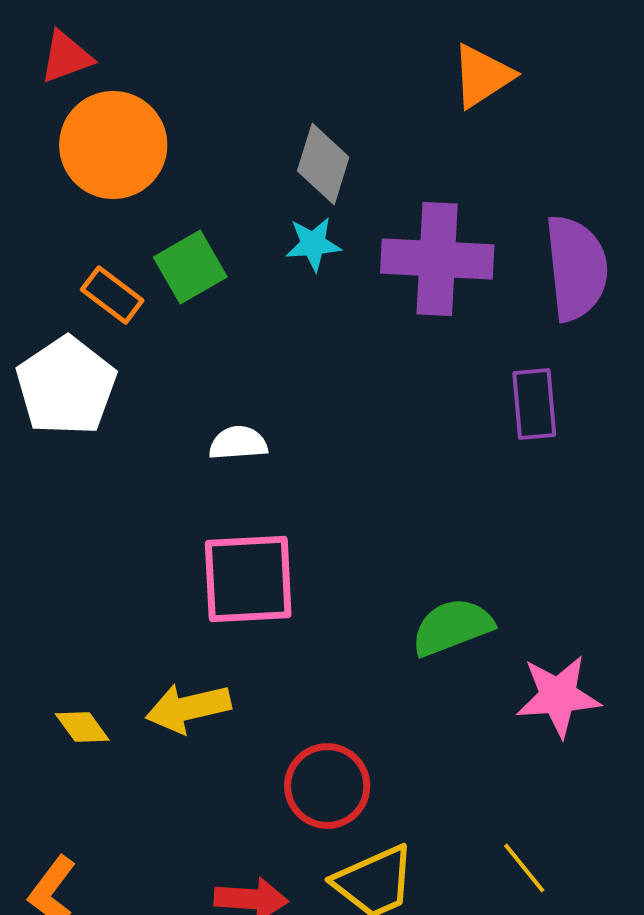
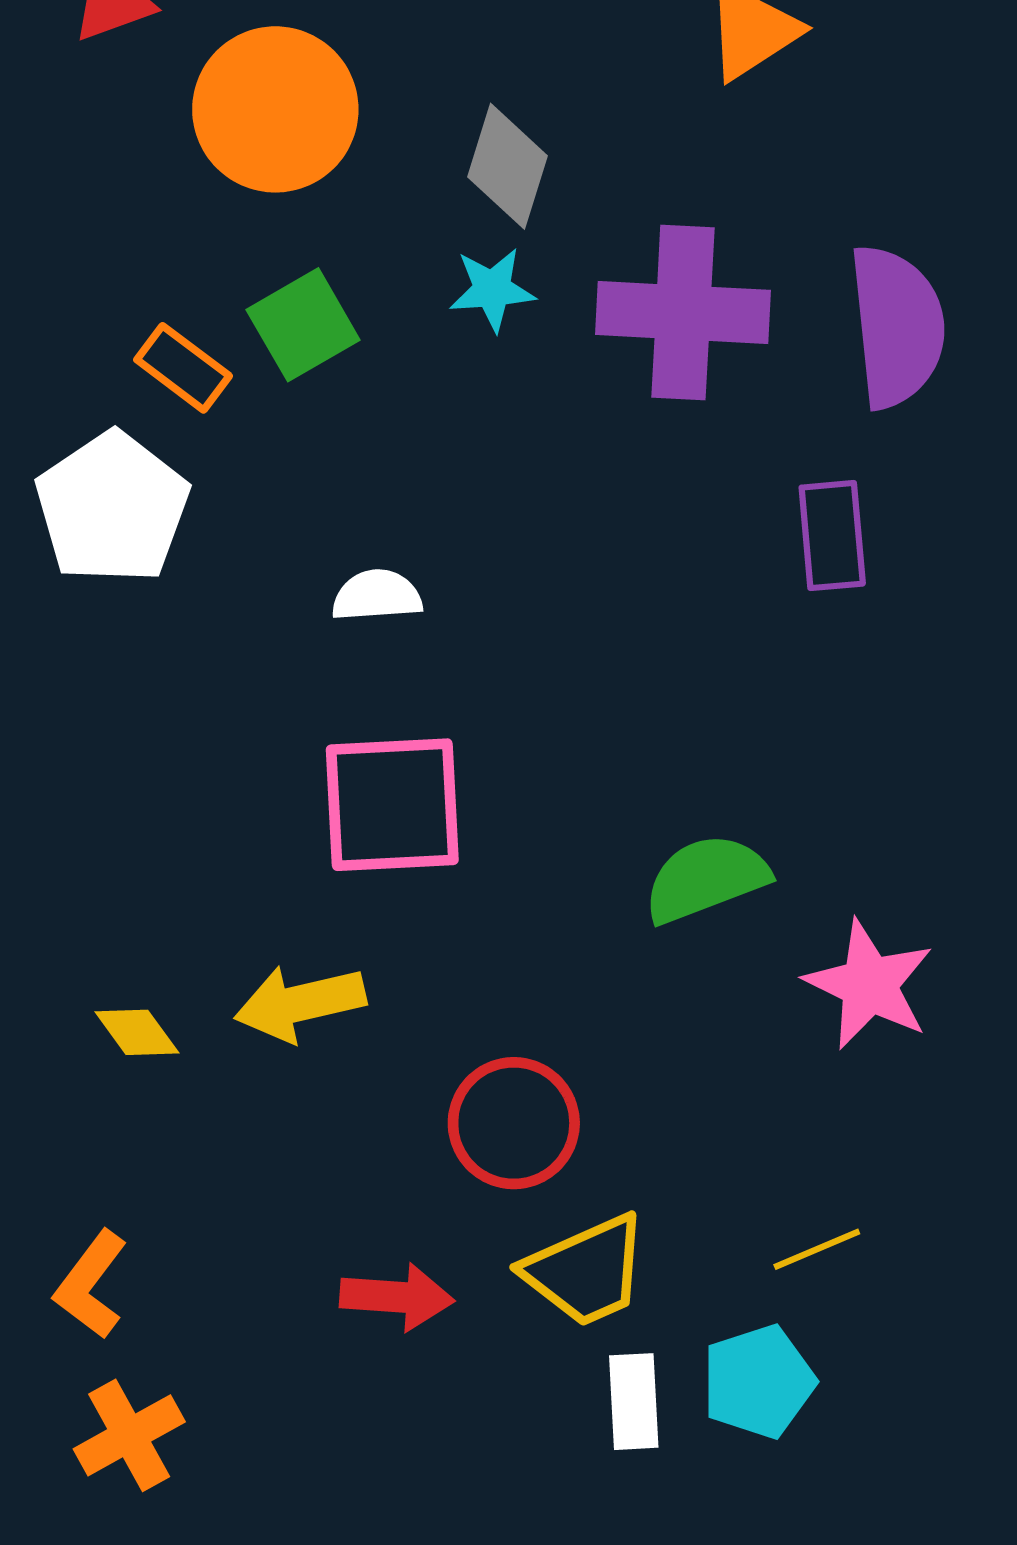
orange circle: (113, 145) -> (275, 109), moved
pink star: (558, 696) -> (869, 985), turned 30
yellow line: (524, 868) -> (817, 1249), turned -74

